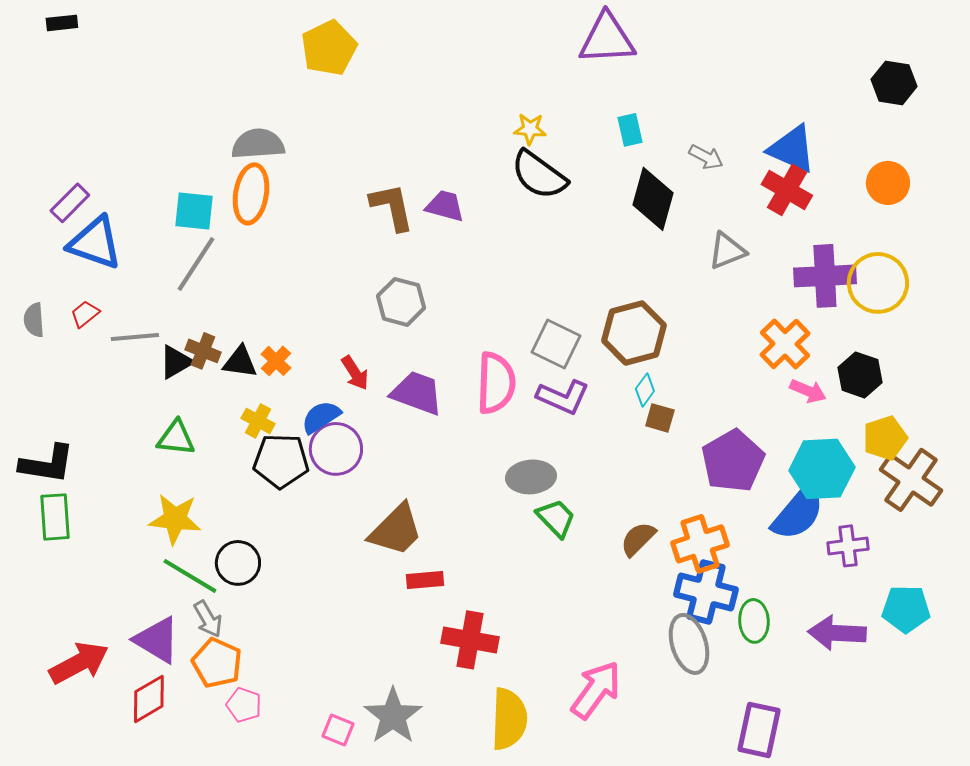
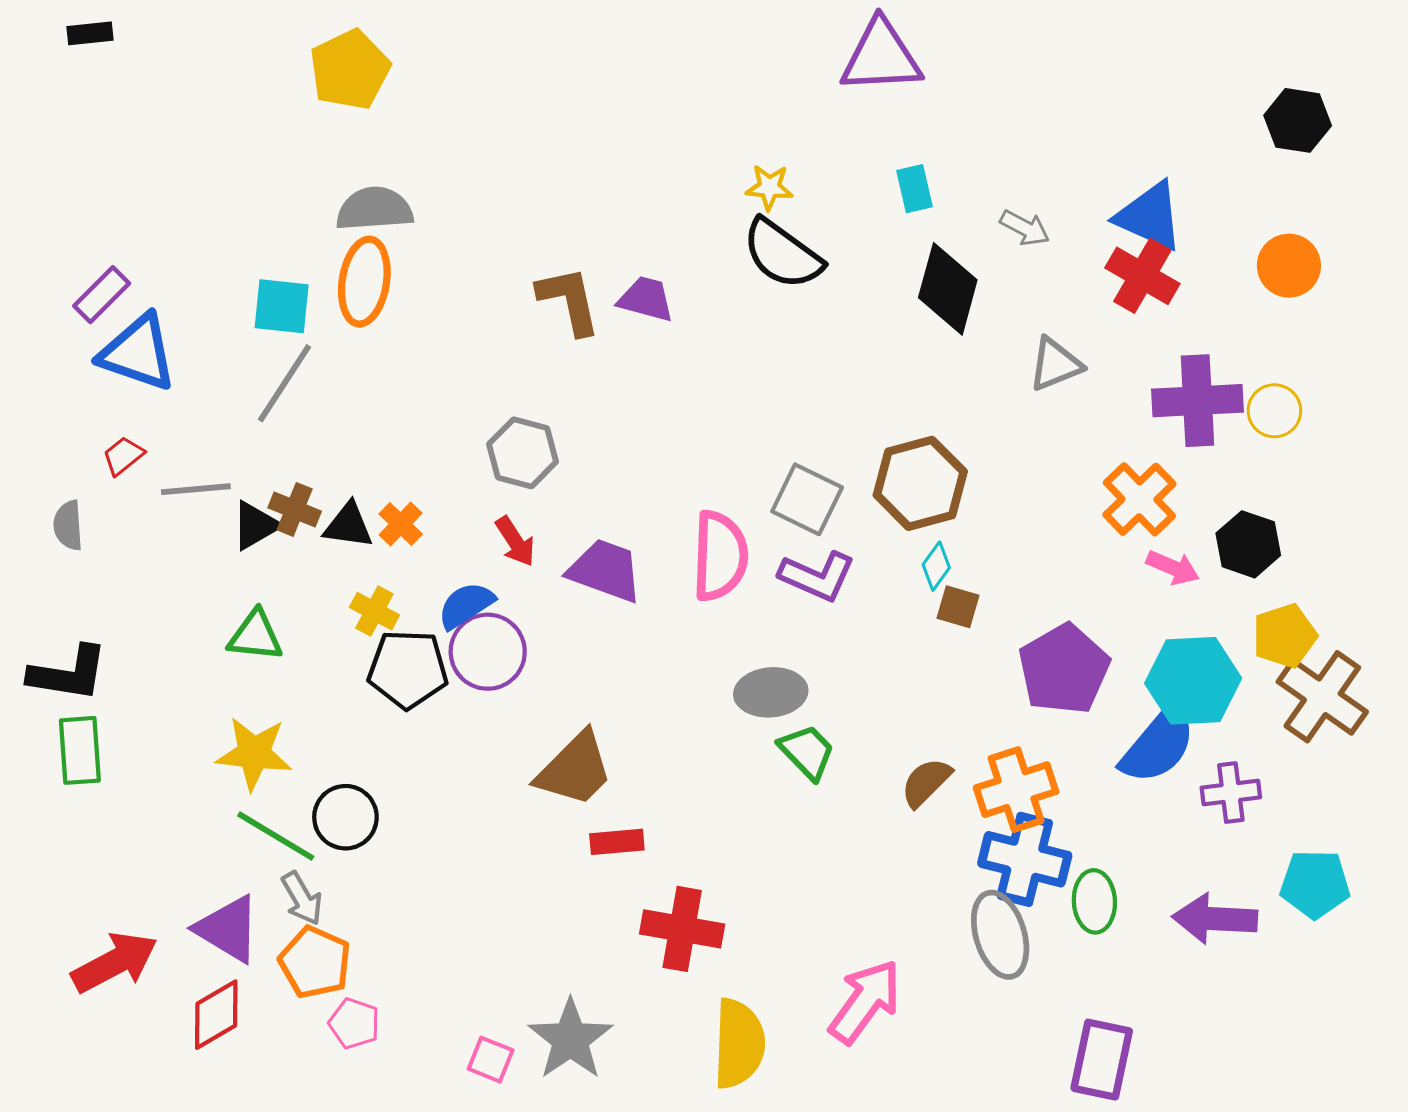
yellow pentagon: (329, 48) -> (350, 70), moved
yellow circle: (878, 283) -> (1274, 411), size x0.6
gray hexagon: (401, 302) -> (523, 453), moved
gray semicircle: (34, 320) -> (68, 525), moved

